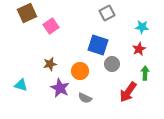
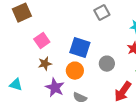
pink square: (51, 26) -> (42, 41), moved
blue square: (98, 45) -> (80, 48), moved

